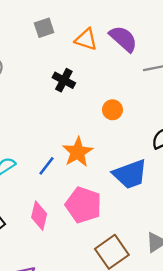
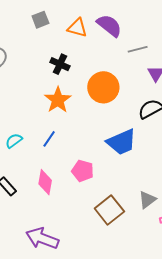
orange circle: (112, 110) -> (103, 87), size x1.8
orange star: (78, 152) -> (58, 100), moved
pink pentagon: (83, 205) -> (83, 171), size x0.7

